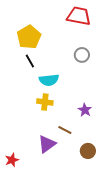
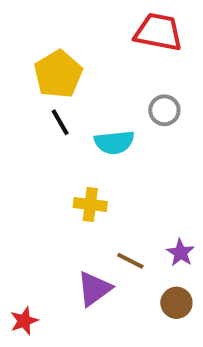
cyan semicircle: (49, 80) -> (114, 142), moved
purple star: (85, 110) -> (180, 253), moved

